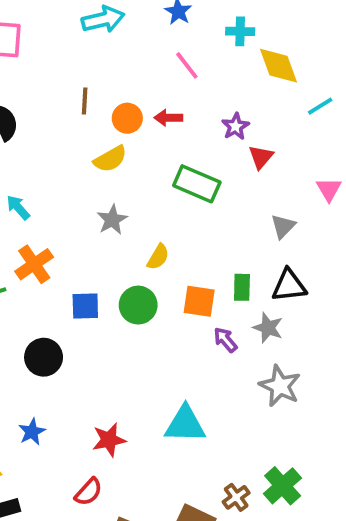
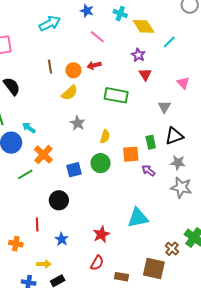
cyan cross: (240, 31) -> (120, 14), turned 32
purple star: (236, 126) -> (138, 55), moved
gray star: (268, 328) -> (178, 163), moved

